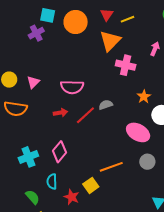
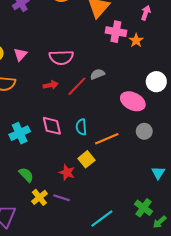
orange star: (144, 97) -> (136, 40), moved
pink diamond: (60, 152) -> (52, 126), turned -50
cyan semicircle: (52, 182) -> (81, 127), moved

